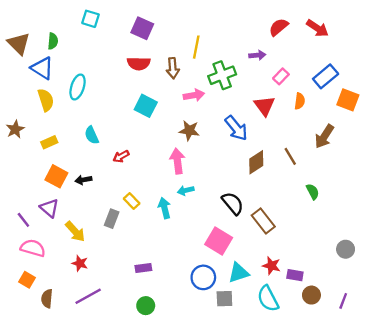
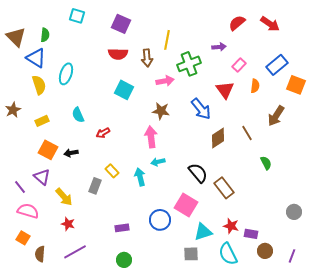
blue circle: (203, 277) -> (160, 220), moved

